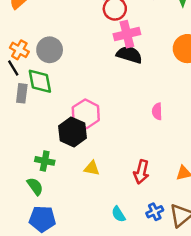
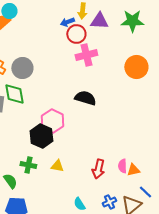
black semicircle: (129, 55) -> (85, 98), moved
pink semicircle: (157, 111) -> (122, 166), moved
green cross: (45, 161) -> (28, 165), moved

